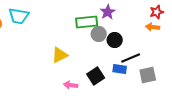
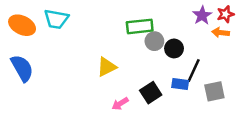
purple star: (108, 12) -> (202, 15), moved
black line: (131, 58) -> (194, 71), turned -42
pink arrow: (71, 85) -> (120, 104), turned -40

